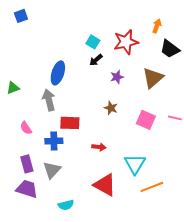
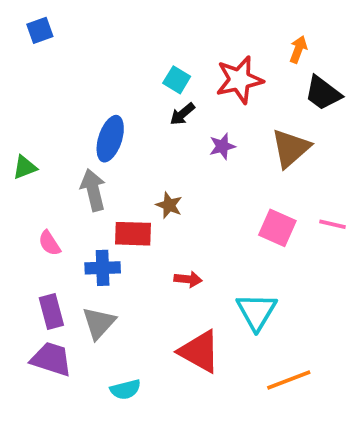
brown star: (111, 108) -> (169, 205), moved
orange line: (152, 187) -> (289, 380), moved

